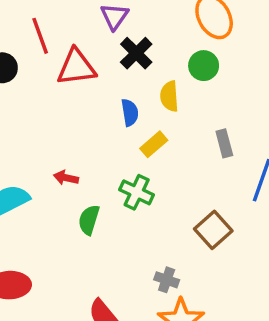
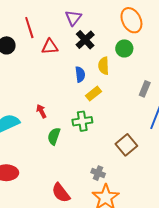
red triangle: (76, 67) -> (50, 47), size x0.7
gray rectangle: (224, 143) -> (145, 89), moved, turned 35
red arrow: (66, 178) -> (41, 111), turned 48
green cross: (137, 192) -> (82, 121), turned -36

